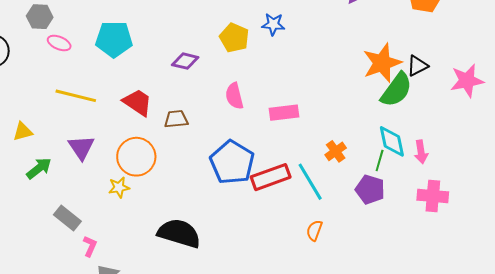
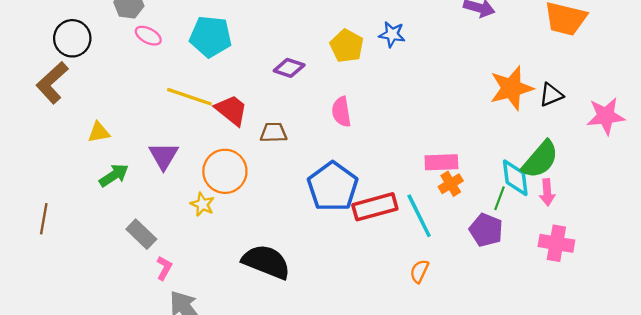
green semicircle: (396, 90) -> (540, 159), moved
yellow line: (76, 96) -> (189, 97), moved
pink rectangle: (284, 113) -> (441, 162), moved
yellow star: (119, 187) -> (202, 204), turned 30

